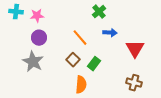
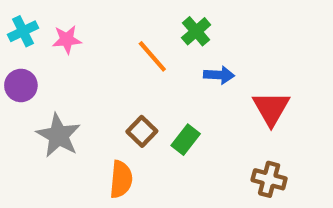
cyan cross: (16, 12) -> (23, 31), turned -32
purple circle: (39, 38) -> (21, 85), moved
orange line: (80, 38) -> (152, 56), moved
orange semicircle: (81, 85) -> (121, 179), moved

